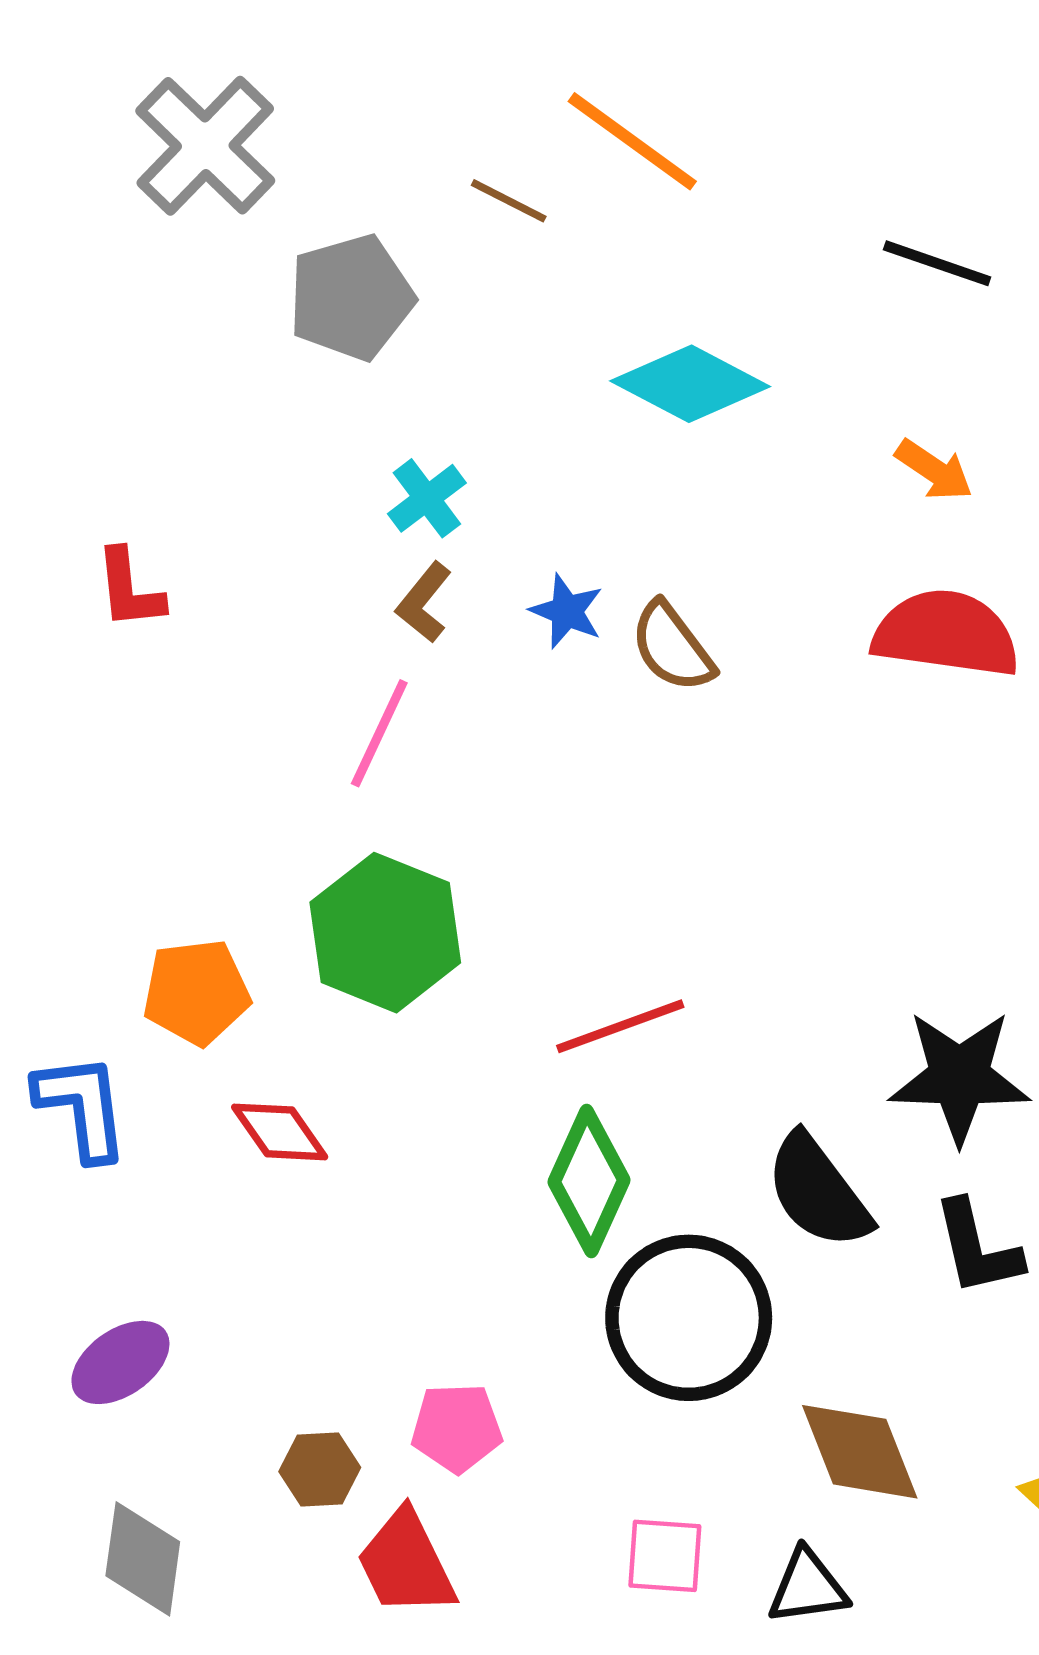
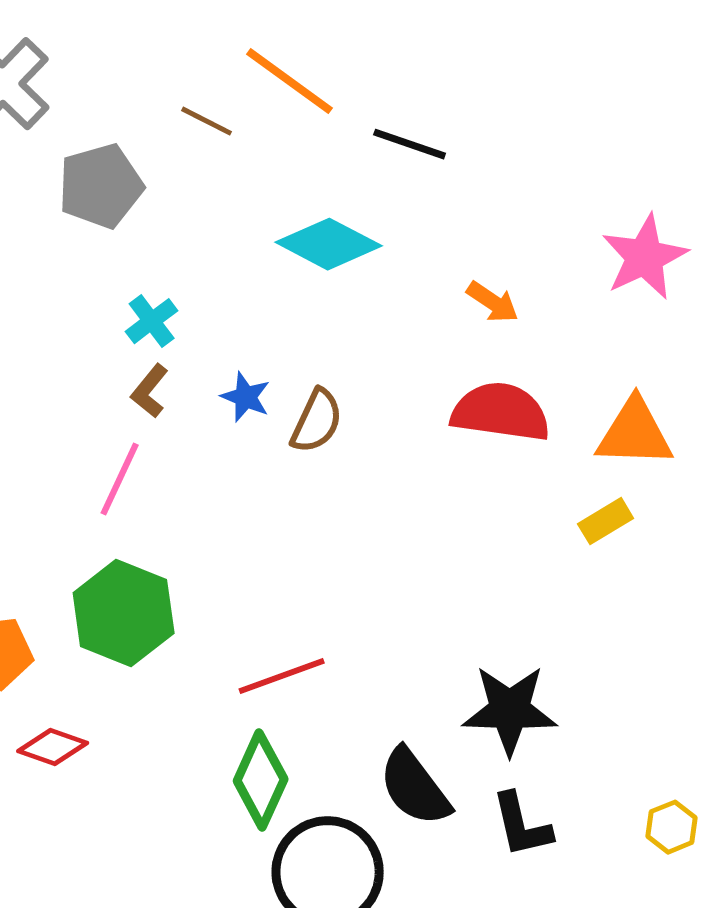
black line: (937, 263) -> (410, 144), moved
brown semicircle: (672, 647) -> (317, 421), turned -118
red diamond: (280, 1132) -> (53, 747), turned -36

